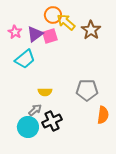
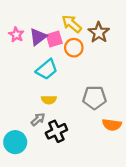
orange circle: (53, 15) -> (74, 48), moved
cyan trapezoid: (25, 59) -> (47, 69), moved
orange semicircle: (103, 115) -> (112, 125), turned 90
cyan circle: (28, 127) -> (15, 142), moved

